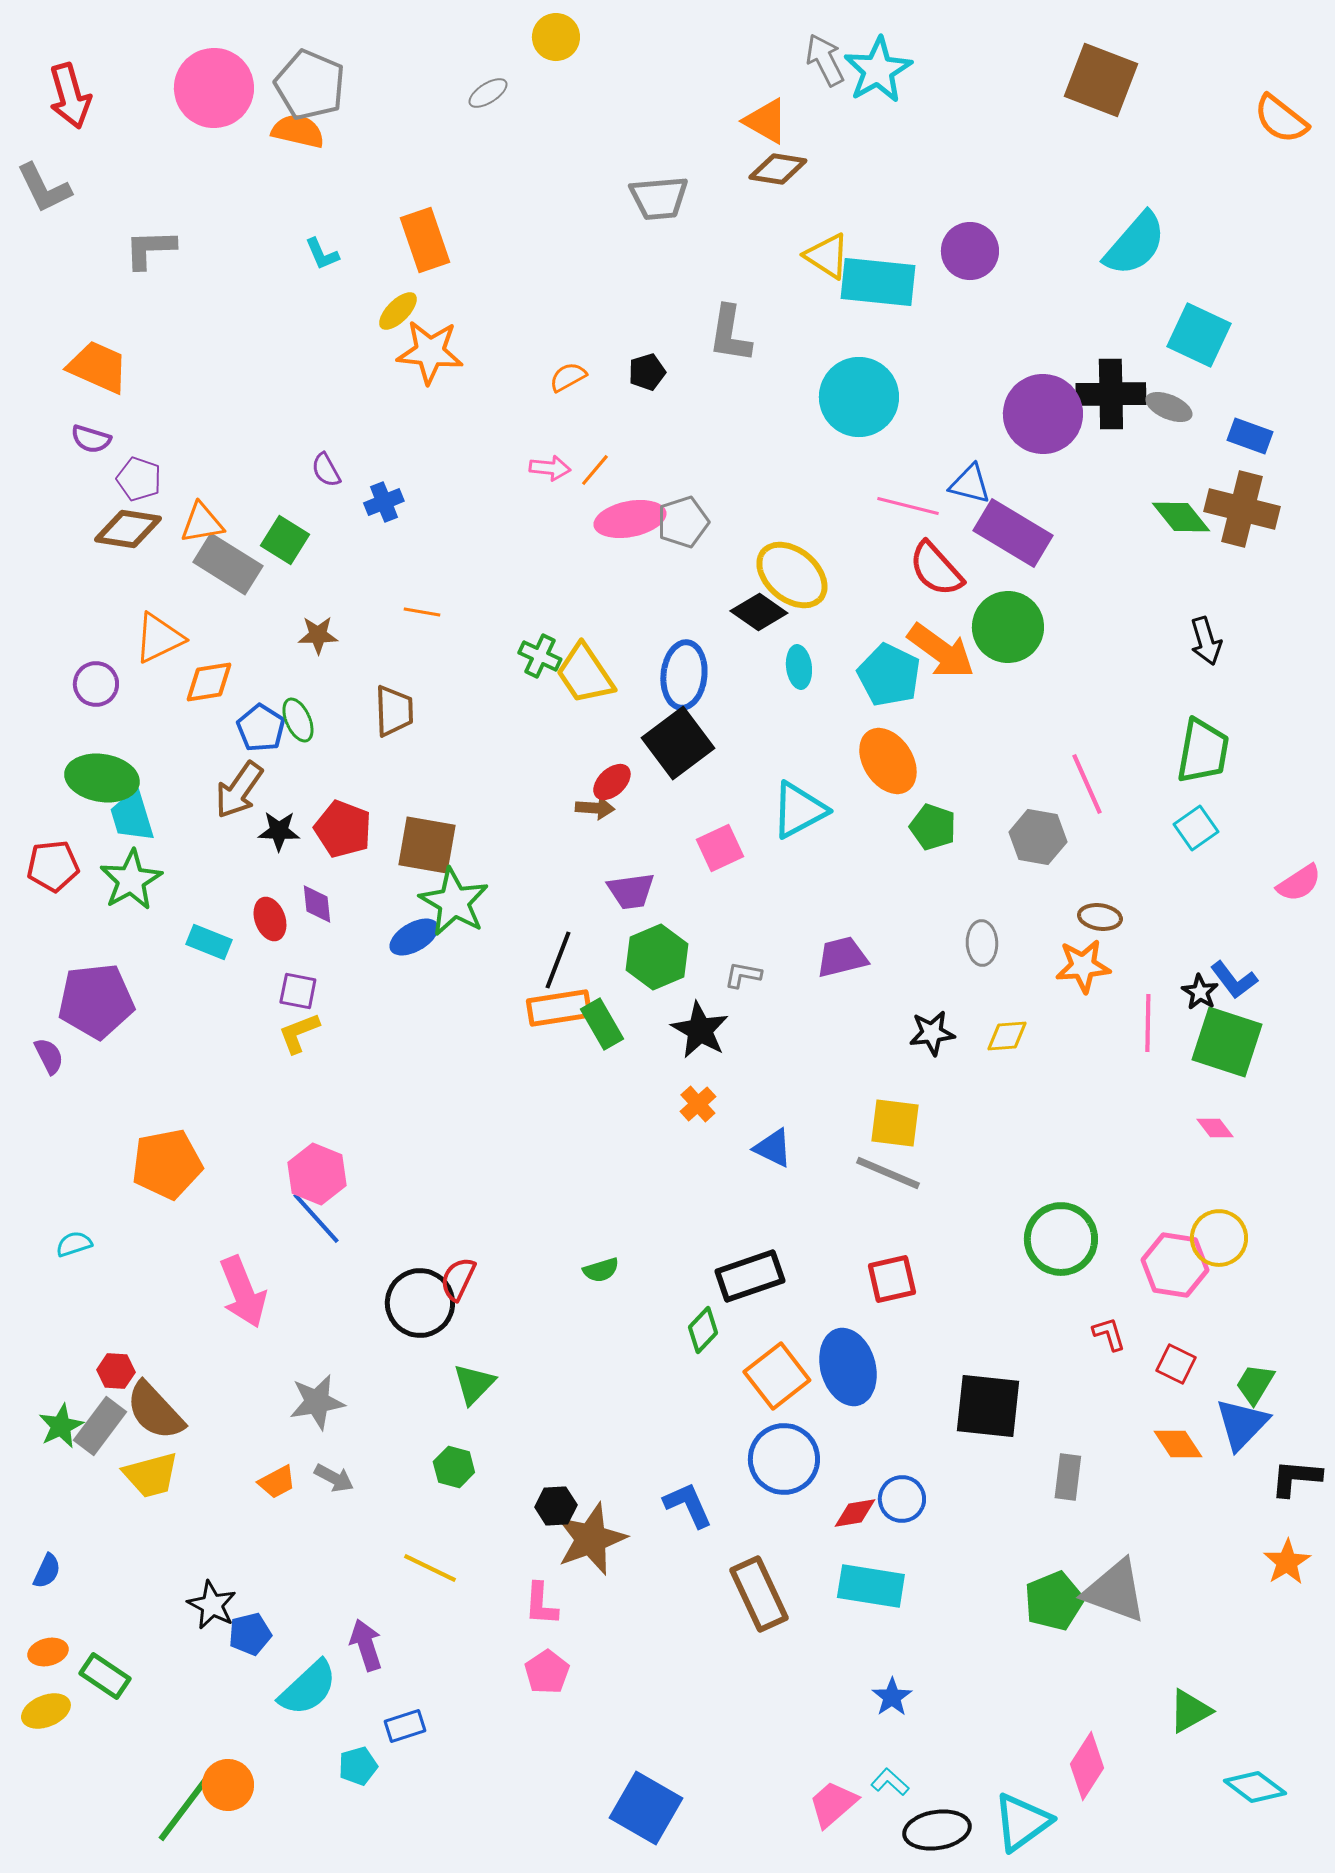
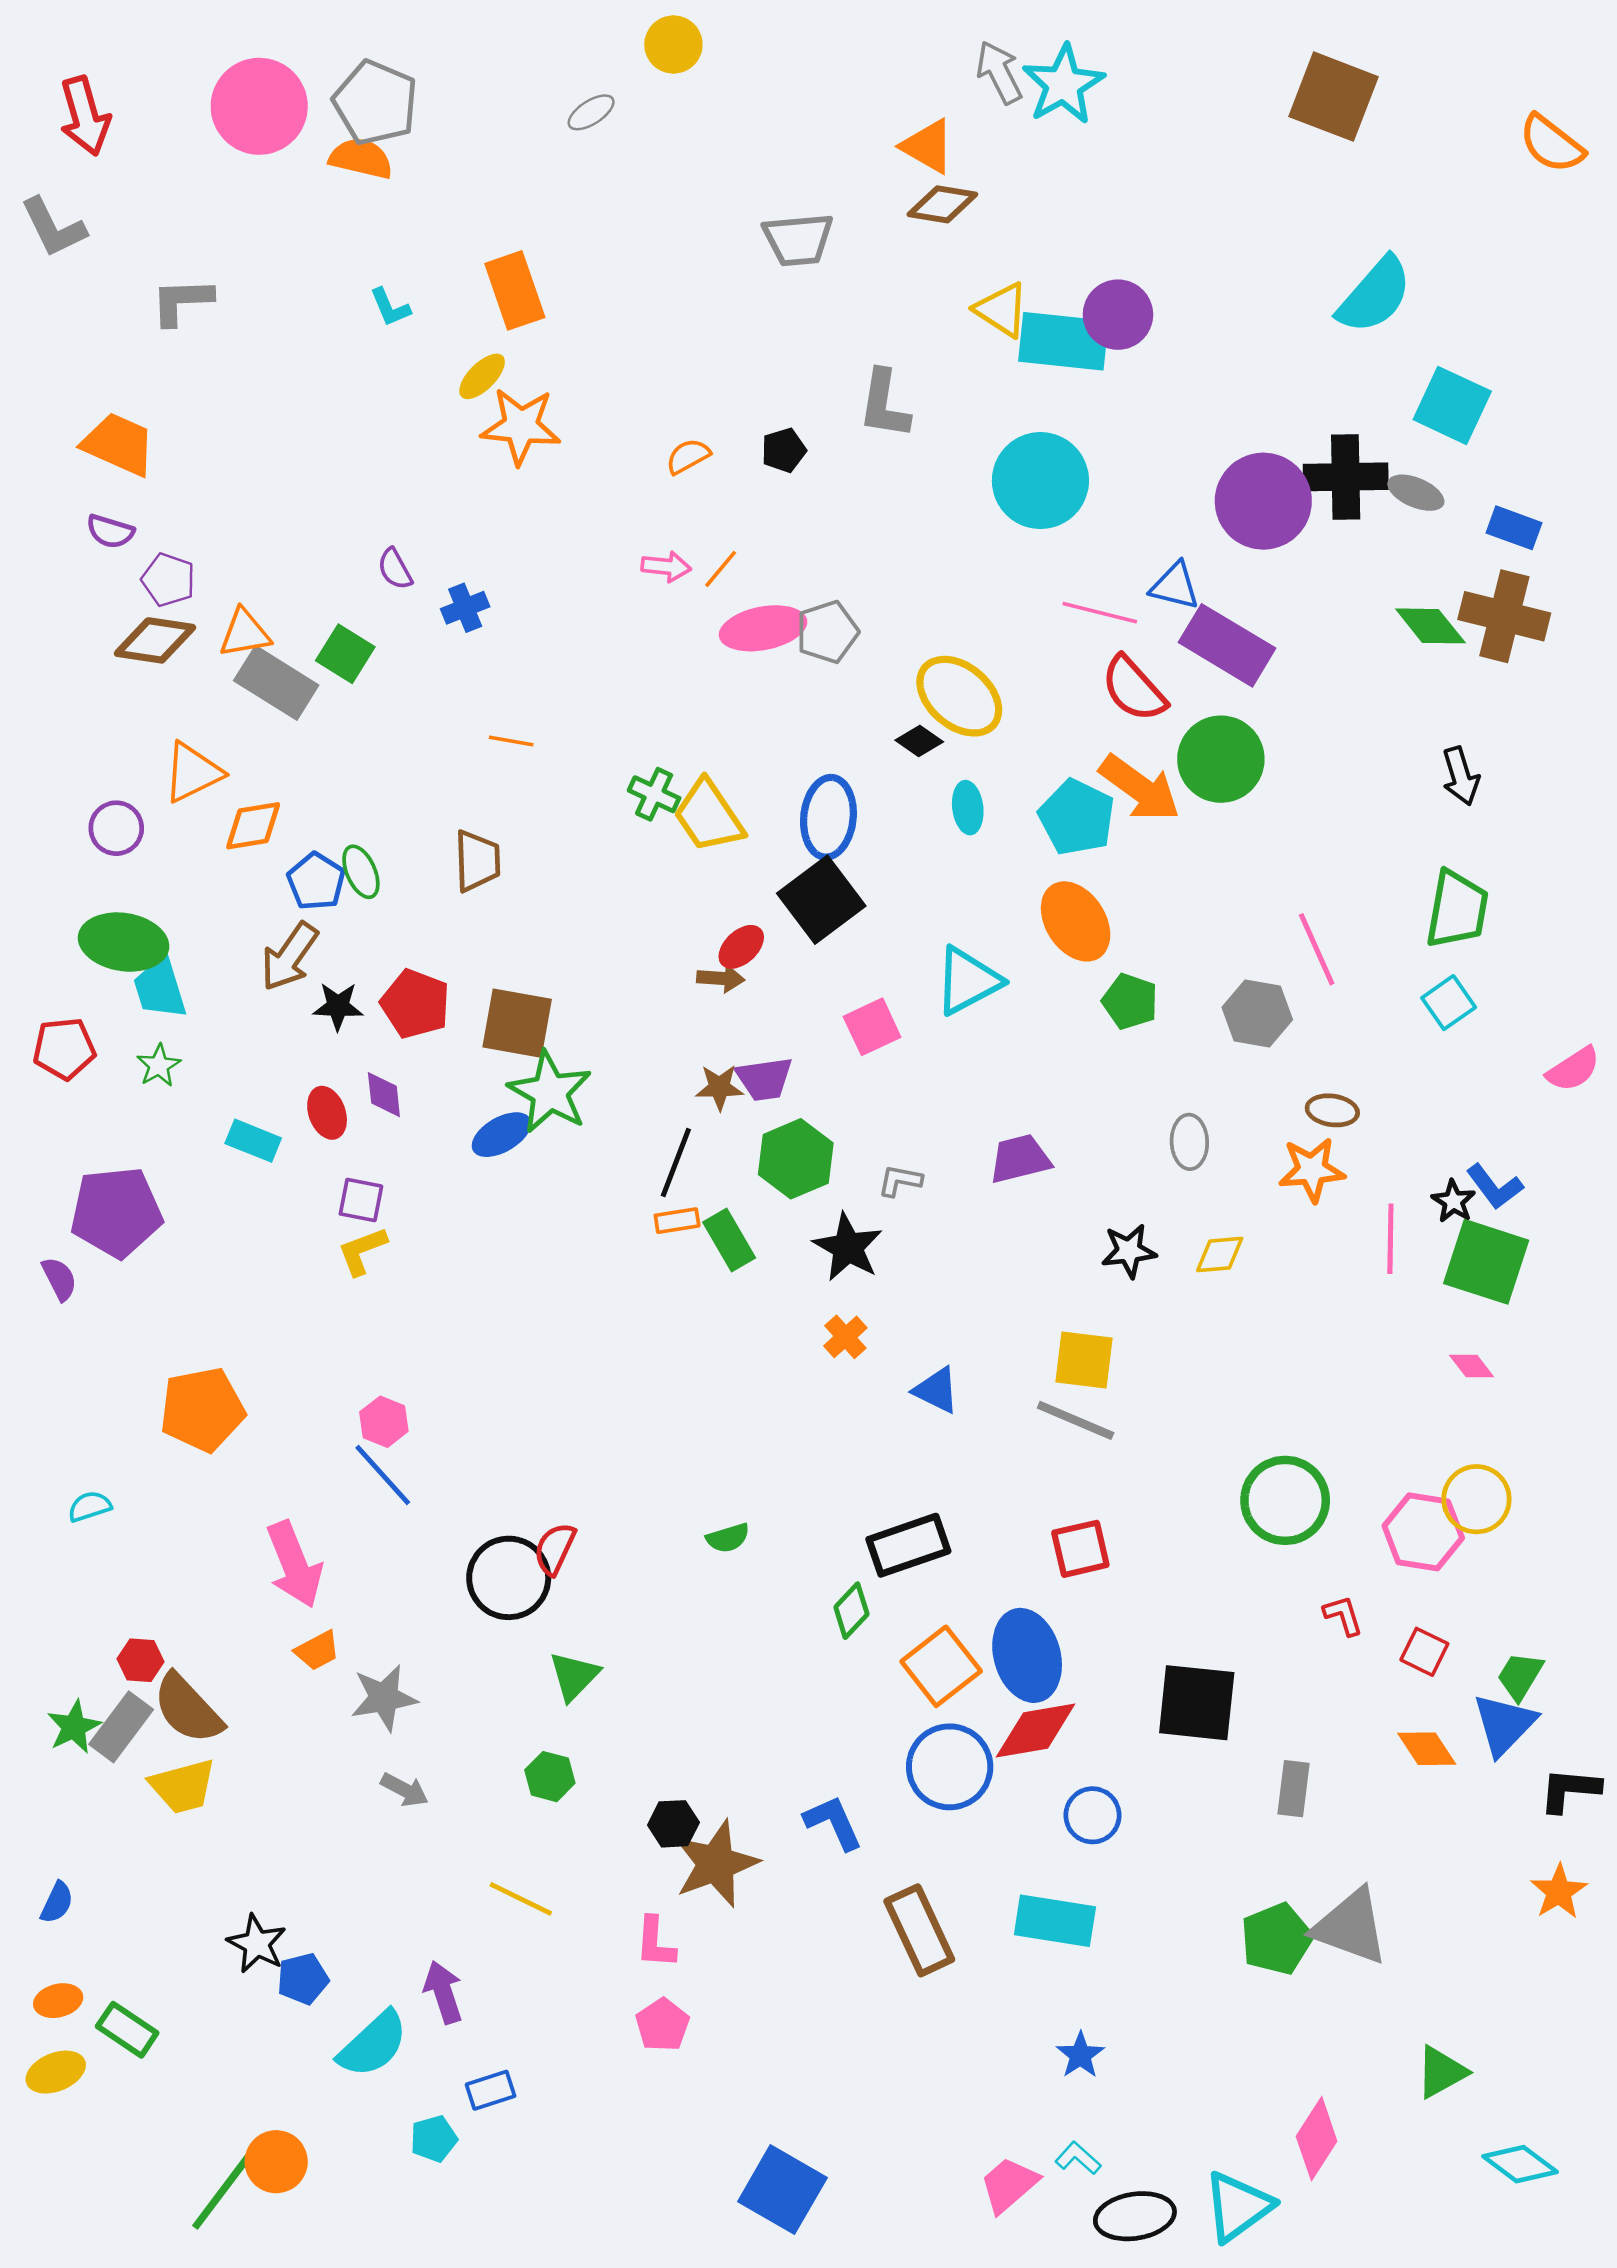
purple circle: (970, 251) -> (1118, 315), moved
black diamond: (759, 612) -> (919, 741), size x0.7
brown star: (318, 635) -> (719, 1087), moved
green star: (131, 880) -> (159, 1066), size x0.6
orange rectangle: (559, 1008) -> (677, 1221), size x0.6
pink hexagon: (317, 1174) -> (384, 1422), size x0.7
orange trapezoid: (277, 1482) -> (317, 1651), moved
red diamond: (855, 1513) -> (1036, 1731), moved, size x1.6

